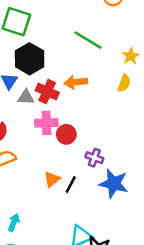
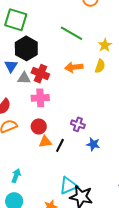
orange arrow: (76, 82) -> (74, 67), moved
red circle: (66, 134) -> (39, 126), moved
orange triangle: (52, 179) -> (45, 142), turned 32
blue star: (114, 184) -> (93, 144), size x0.6

